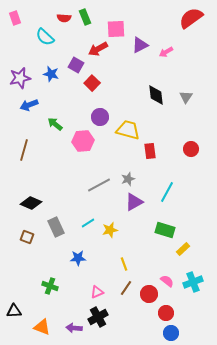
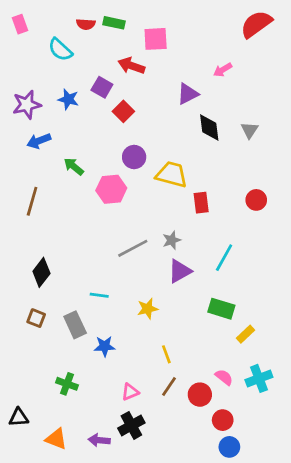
green rectangle: (85, 17) -> (114, 23), turned -56
purple triangle: (140, 45) -> (188, 94), moved
red arrow: (98, 49) -> (131, 66), turned 48
black diamond: (31, 203) -> (41, 272), turned -75
cyan line: (88, 223) -> (99, 295), moved, turned 40
gray rectangle: (56, 227) -> (75, 325), moved

